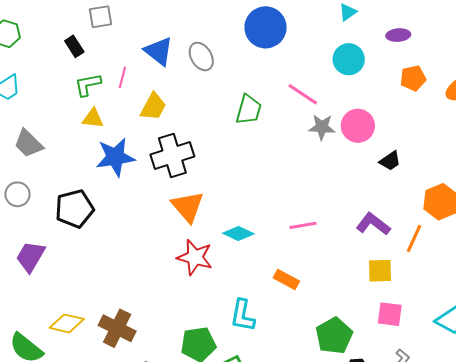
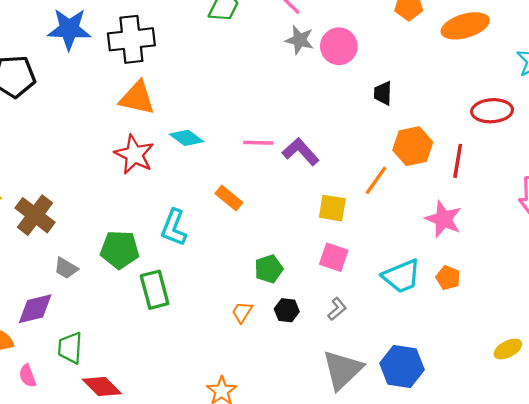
black trapezoid: (390, 161) -> (383, 93), moved, turned 115
orange triangle: (188, 207) -> (137, 98), turned -48
purple L-shape: (373, 224) -> (301, 152), moved
green pentagon: (334, 336) -> (269, 269), size x0.7

